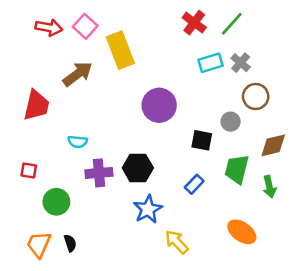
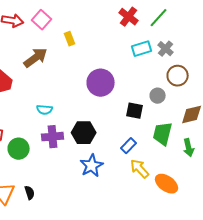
yellow rectangle: (120, 50) -> (70, 39), size x0.5
cyan semicircle: (78, 142) -> (45, 110), moved
green circle: (56, 202) -> (19, 149), moved
yellow arrow: (177, 242) -> (140, 169), moved

